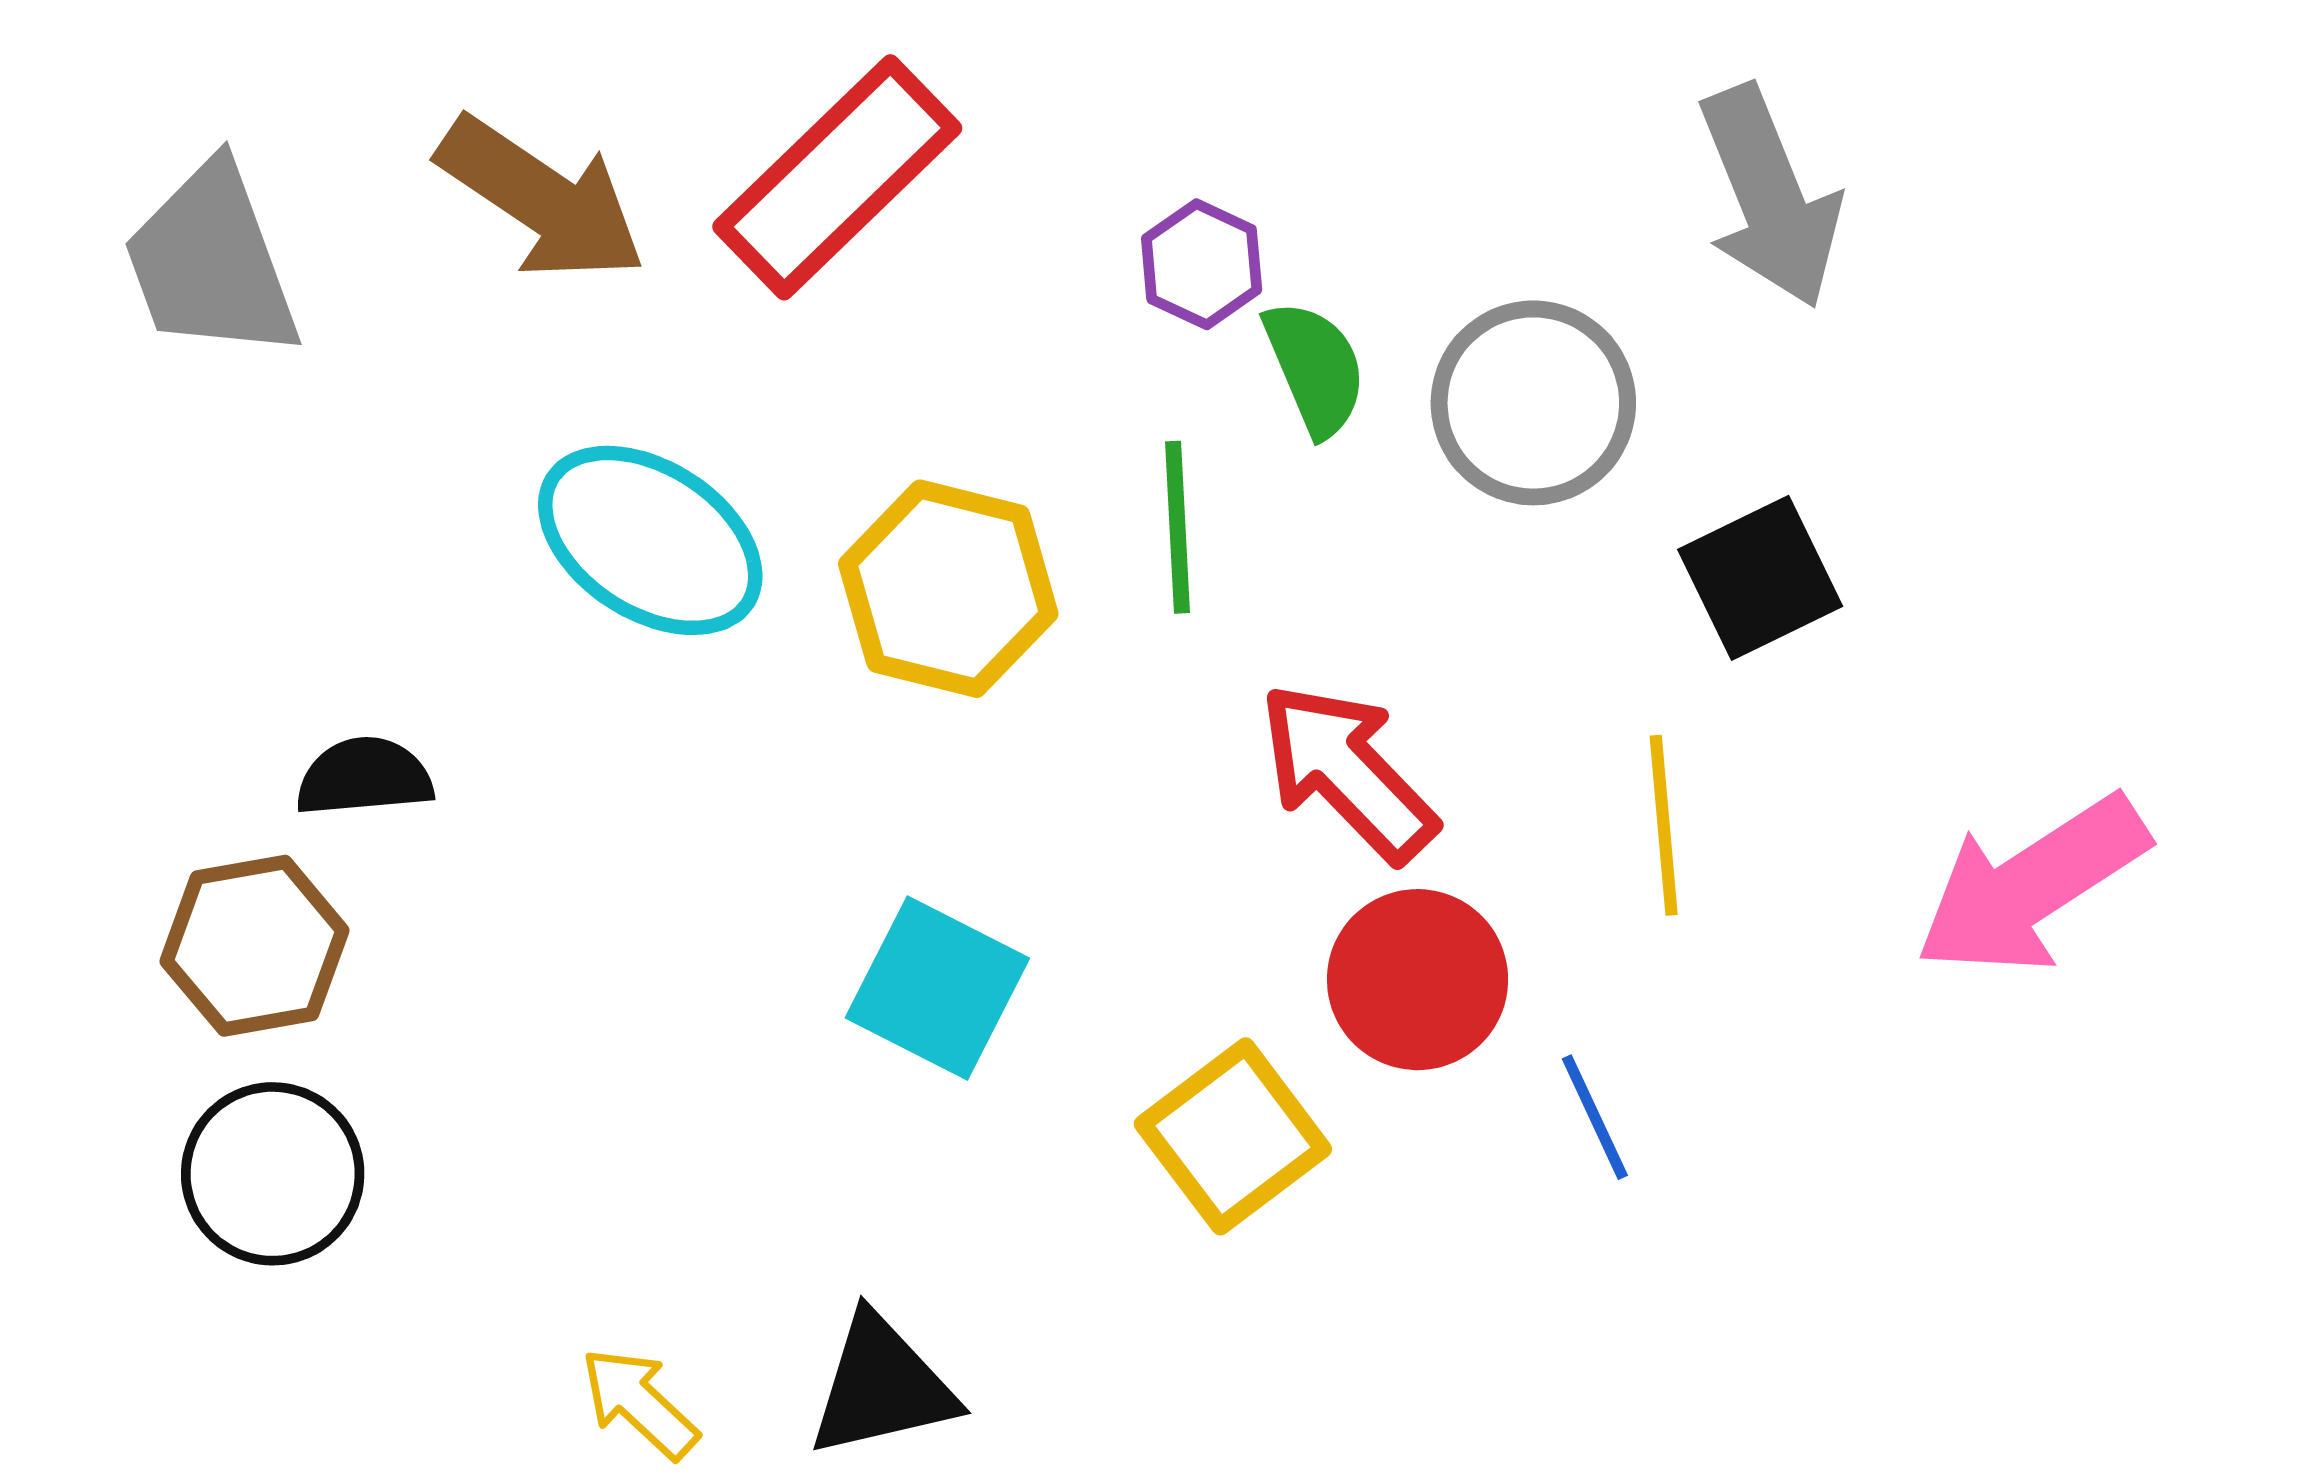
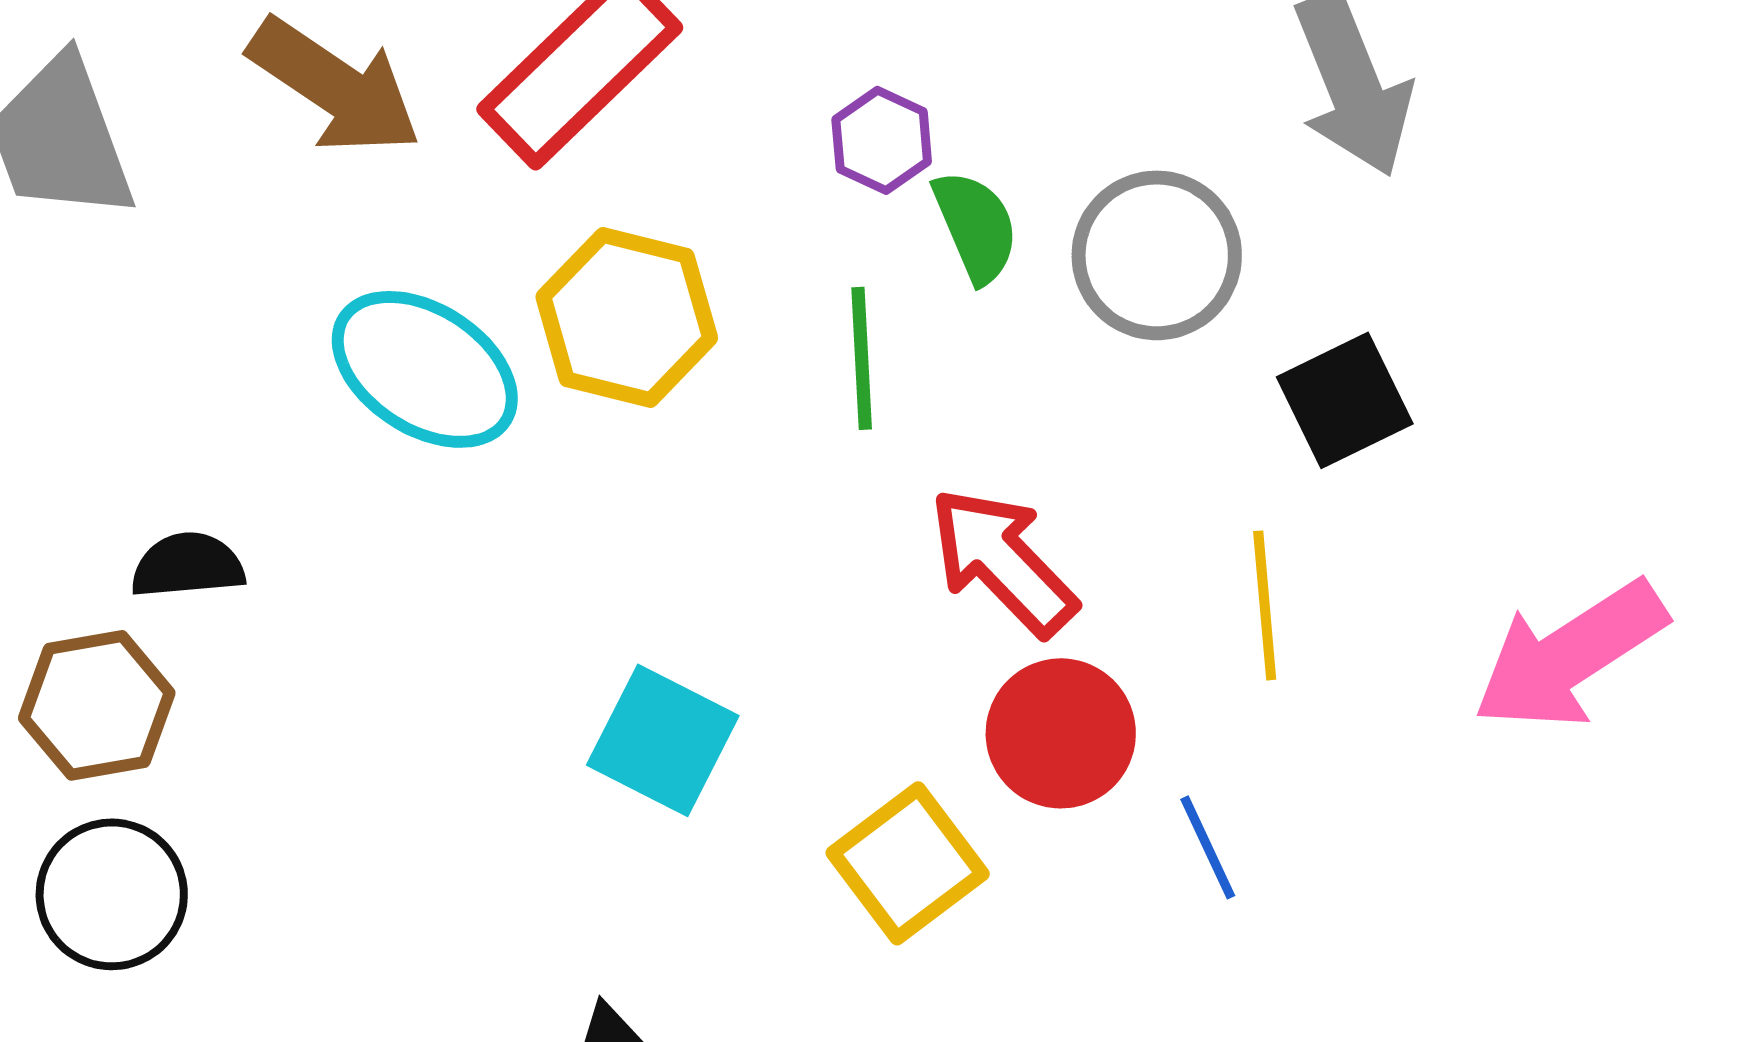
yellow hexagon: (948, 589) -> (627, 317), moved

